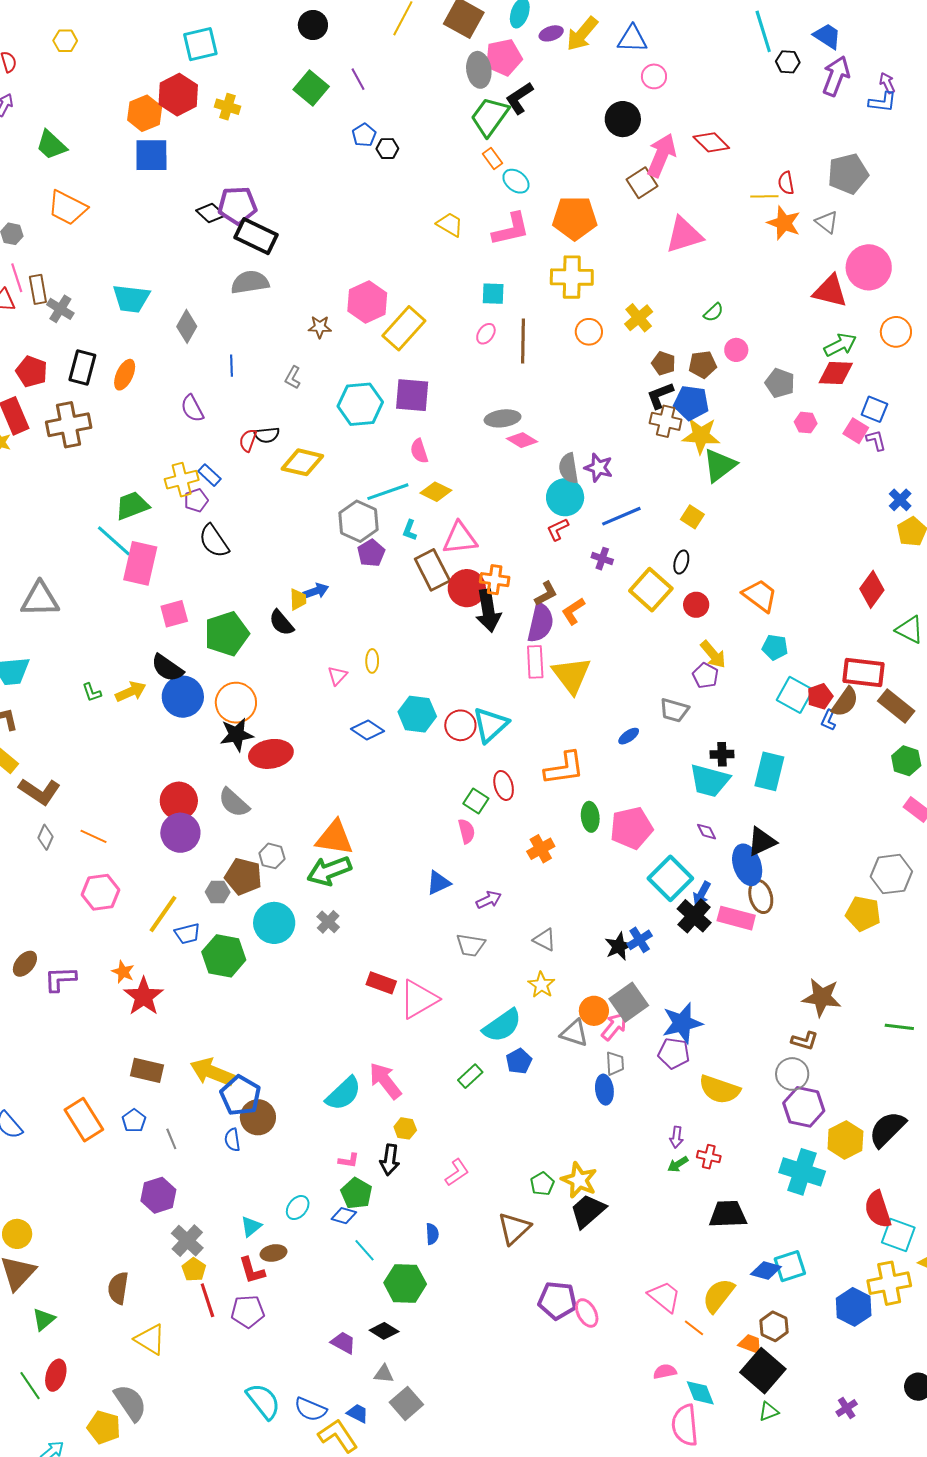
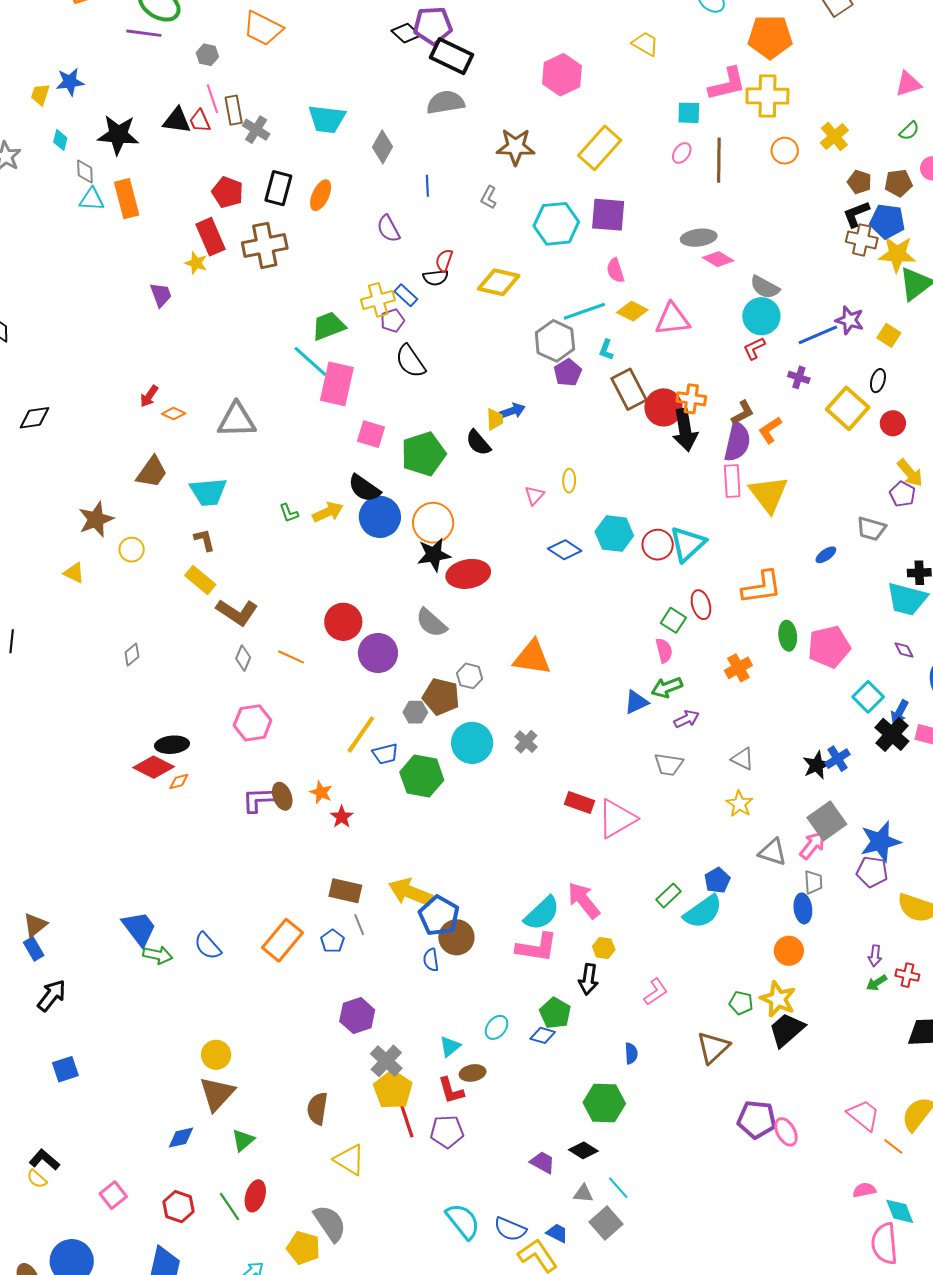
pink L-shape: (511, 229) -> (727, 84), moved
pink triangle: (684, 235) -> (908, 84), moved, size x0.7
pink hexagon: (367, 302) -> (562, 75), moved
brown star: (320, 327) -> (516, 147), size x1.6
black semicircle: (267, 435) -> (435, 278), moved
gray semicircle: (569, 468) -> (765, 287), turned -52
purple star: (598, 468) -> (850, 320), moved
pink triangle: (460, 538) -> (672, 319), moved
pink square: (174, 614) -> (371, 434), turned 32
red circle: (179, 801) -> (343, 622), moved
green arrow: (329, 871) -> (667, 687), moved, size x0.7
cyan square: (670, 878) -> (868, 697), size x0.7
pink hexagon: (101, 892) -> (253, 723), moved
brown ellipse: (25, 964) -> (282, 796), moved, turned -60
red star: (144, 996) -> (342, 817), size x0.6
orange circle: (594, 1011) -> (789, 951), moved
cyan semicircle: (502, 1026) -> (703, 912), moved
orange rectangle: (84, 1120) -> (282, 940), turned 72
gray line: (171, 1139) -> (359, 924), moved
pink L-shape: (349, 1161) -> (537, 947), moved, size x2.0
green pentagon: (542, 1184) -> (741, 1003), turned -30
cyan line: (364, 1250) -> (618, 1188), moved
yellow pentagon: (194, 1270) -> (393, 1090), size x1.6

